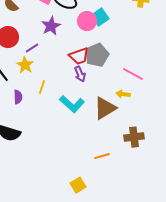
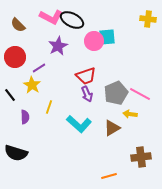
cyan square: (100, 17) -> (107, 37), turned 30
gray pentagon: (97, 55) -> (116, 93), moved
brown triangle: (105, 108) -> (112, 128), size x0.7

